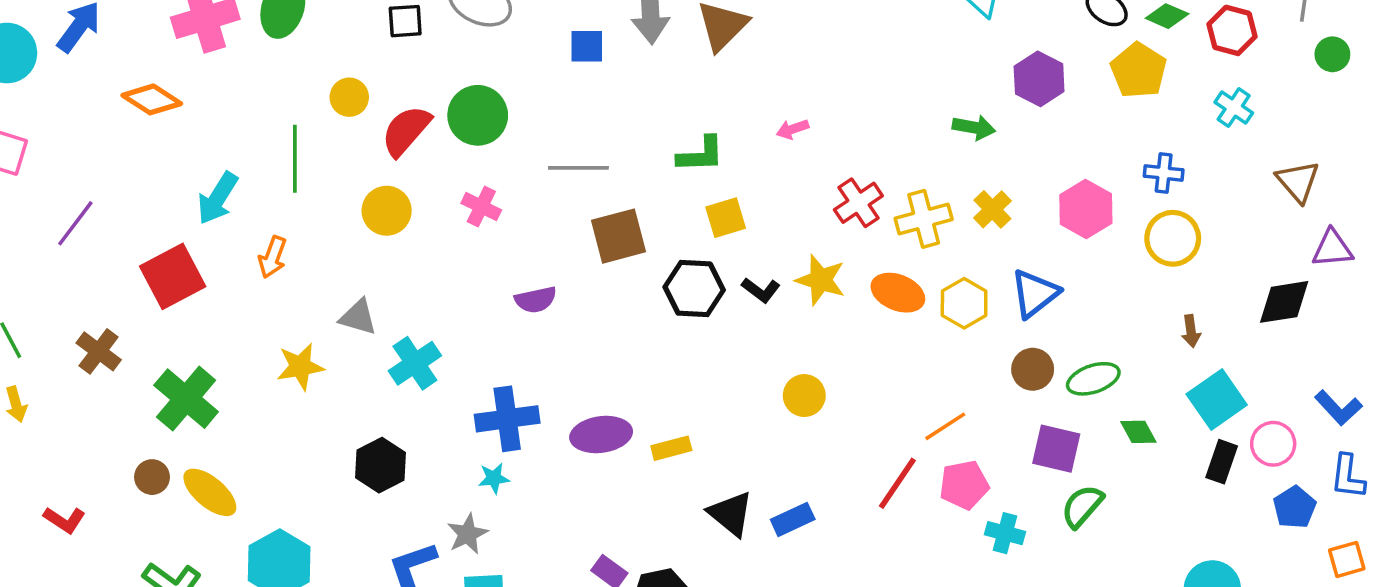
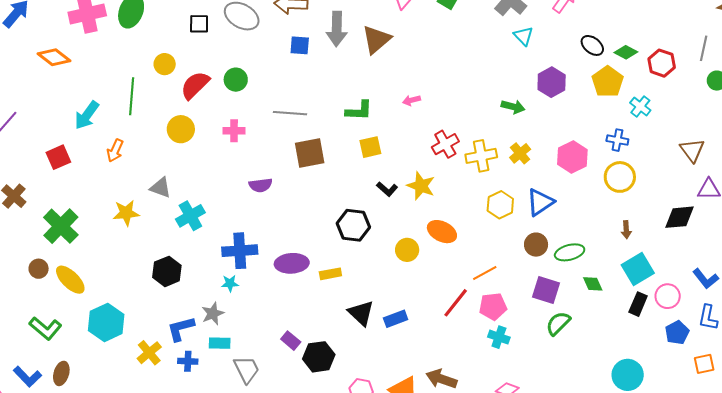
cyan cross: (1234, 108) -> (640, 107), moved
green circle: (478, 115) -> (236, 80), size x0.7
pink cross: (481, 207) -> (234, 131), turned -30
red square: (173, 276) -> (58, 157), size x0.7
black hexagon: (694, 289) -> (353, 225), moved
orange ellipse: (898, 293) -> (442, 232), moved
cyan cross: (1005, 533) -> (499, 337), moved

